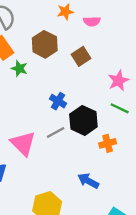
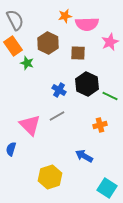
pink semicircle: (92, 21) -> (87, 24), size x1.6
brown square: (81, 56) -> (78, 53), turned 35
pink star: (118, 81) -> (110, 42), moved
black hexagon: (83, 120) -> (87, 84), moved

